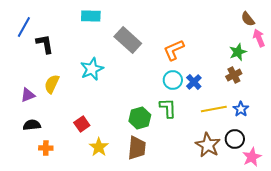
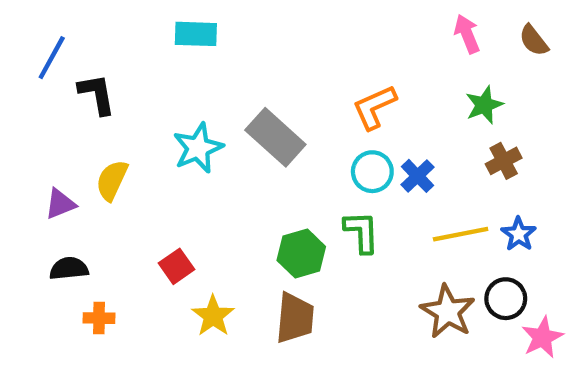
pink arrow: (259, 38) -> (467, 34), moved
gray rectangle: (128, 40) -> (275, 137), moved
green star: (238, 52) -> (484, 105), moved

